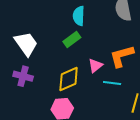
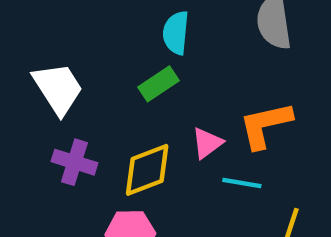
purple cross: (23, 76) -> (74, 162), moved

